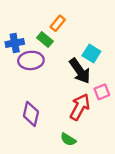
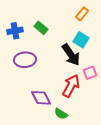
orange rectangle: (58, 23) -> (82, 14), moved
purple ellipse: (31, 60) -> (25, 60), moved
purple diamond: (31, 114) -> (41, 98), moved, turned -40

